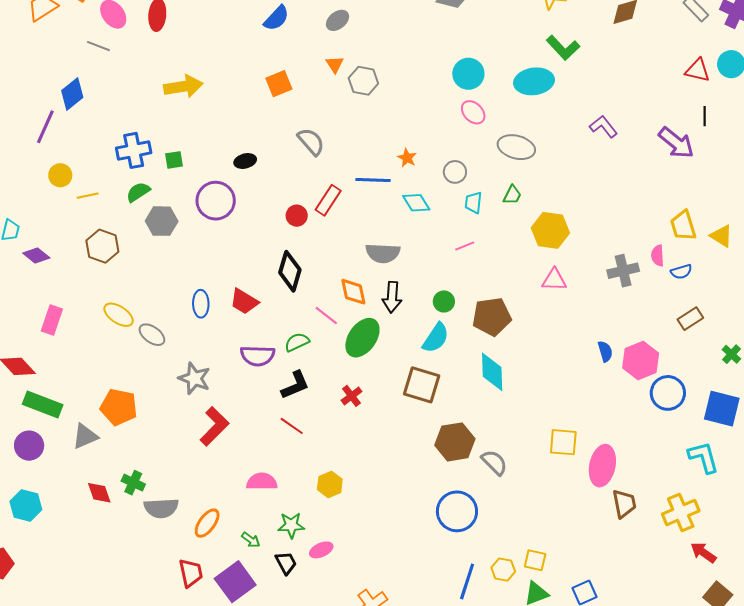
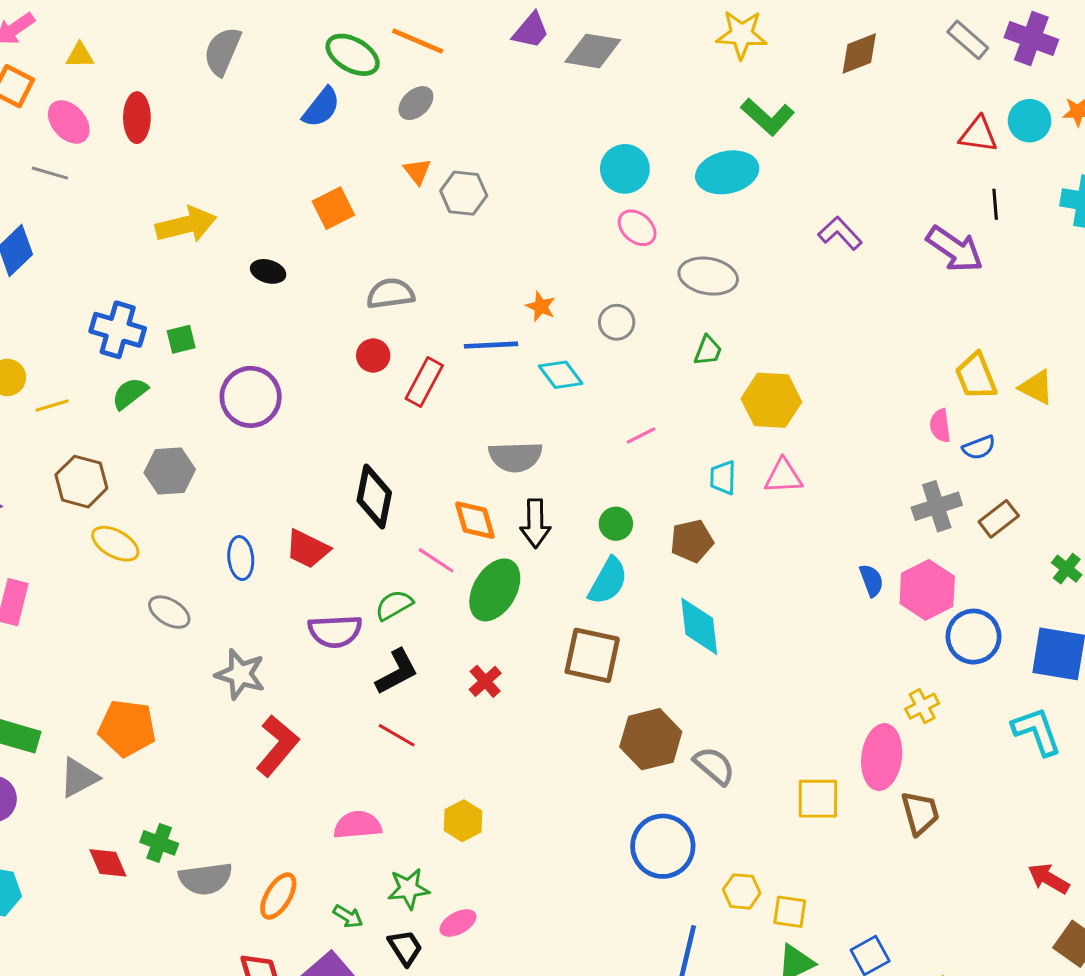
gray semicircle: (311, 142) -> (390, 294), turned -52
blue cross: (134, 150) -> (118, 330), turned 32
black ellipse: (245, 161) -> (268, 271), moved, turned 35
cyan trapezoid: (473, 203) -> (723, 478), moved
red circle: (297, 216) -> (373, 355), moved
gray hexagon: (162, 221) -> (170, 471), moved
gray cross: (623, 271) -> (937, 506), moved
yellow ellipse: (119, 315) -> (115, 544), moved
brown pentagon: (492, 317) -> (692, 541), size x0.7
yellow square: (563, 442) -> (818, 799), moved
yellow cross: (681, 512) -> (922, 706), moved, size x0.6
yellow hexagon: (503, 570) -> (742, 891), moved

